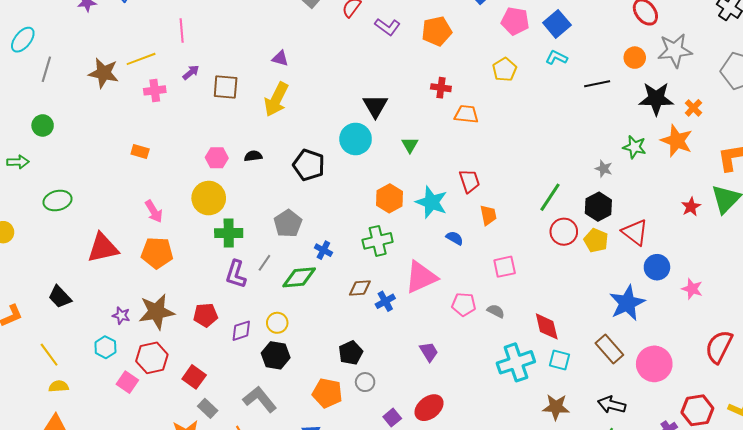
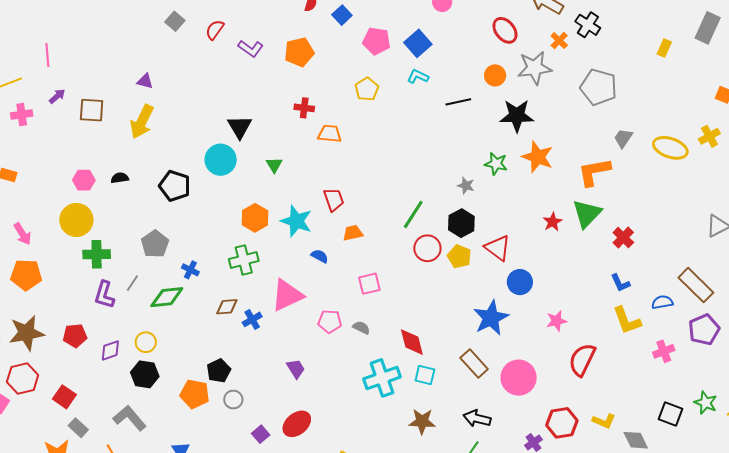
orange cross: (693, 108) -> (559, 40), moved
orange trapezoid: (488, 215) -> (353, 233), turned -90
pink star: (692, 289) -> (557, 321), moved, turned -30
orange pentagon: (327, 393) -> (195, 394), moved

